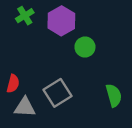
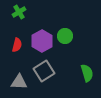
purple hexagon: (61, 21) -> (42, 41), moved
red semicircle: (13, 84) -> (17, 45), moved

